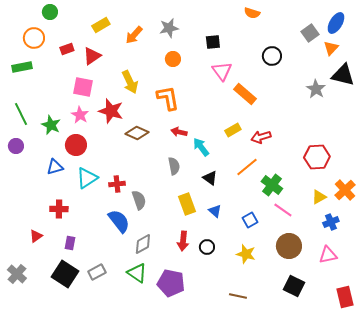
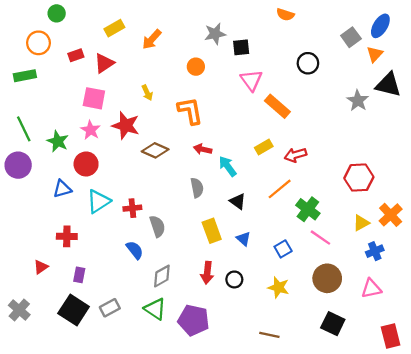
gray star: (169, 28) -> (215, 34), moved
yellow arrow: (130, 82) -> (147, 93), size x0.6
purple circle: (16, 146) -> (18, 165), size x1.5
blue semicircle: (119, 221) -> (135, 250), size x0.7

